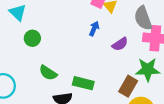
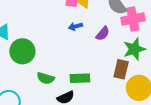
blue arrow: (94, 29) -> (75, 26), turned -112
green circle: (32, 38) -> (22, 51), size x1.6

